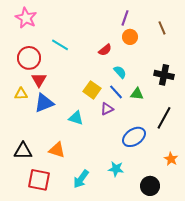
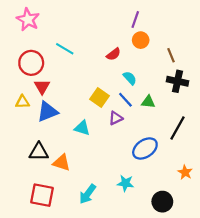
brown line: (162, 28) -> (171, 55), moved
black triangle: (23, 151) -> (39, 152), moved

